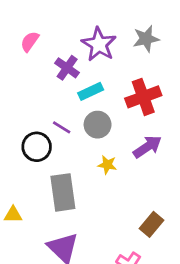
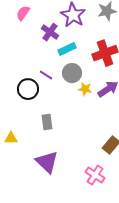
yellow star: (107, 165) -> (85, 89), moved
gray rectangle: (63, 192) -> (47, 122), size x0.6

